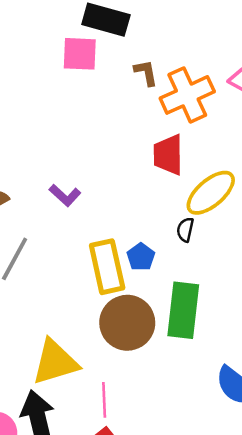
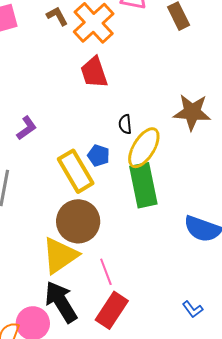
yellow ellipse: (211, 193) -> (144, 148), moved
purple L-shape: (65, 195) -> (27, 128), turned -60
brown circle: (127, 323) -> (78, 221), moved

